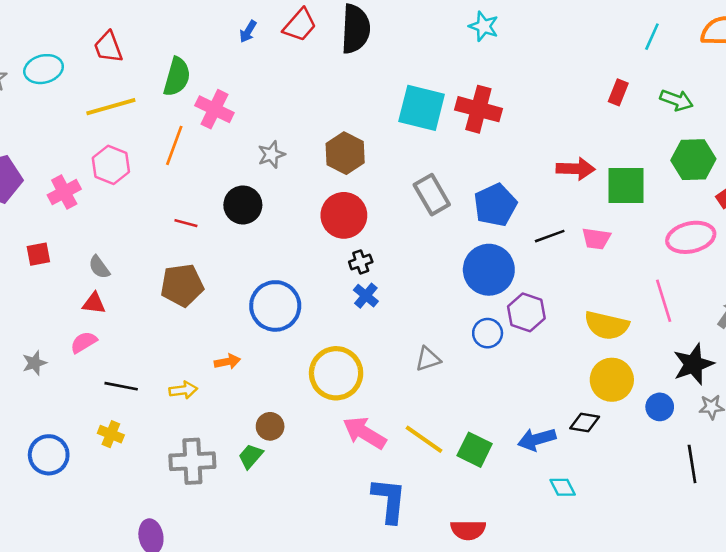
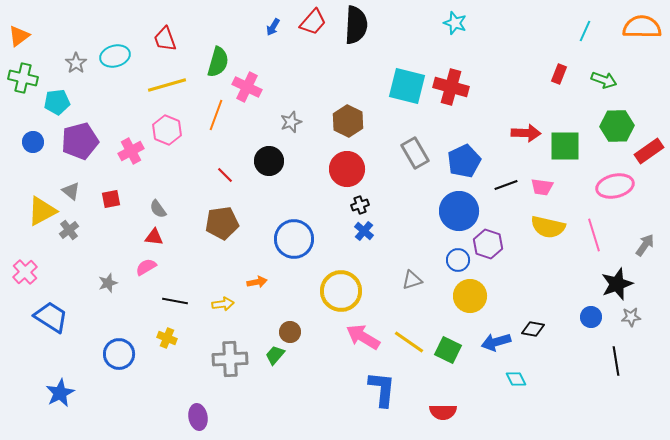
red line: (186, 223) -> (225, 175), turned 30
yellow semicircle: (607, 325) -> (548, 227), moved
yellow circle: (612, 380) -> (470, 296), moved

